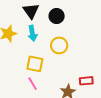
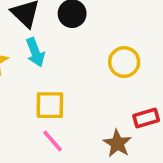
yellow circle: (59, 45) -> (124, 62), moved

